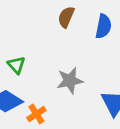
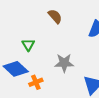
brown semicircle: (66, 17) -> (55, 16), moved, turned 105

